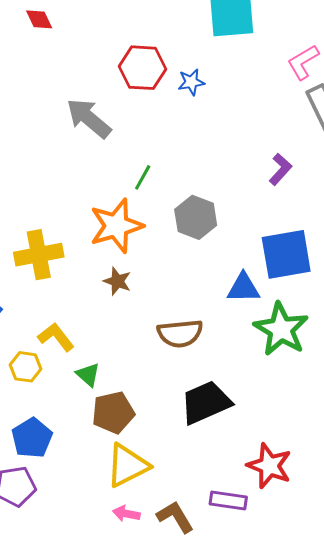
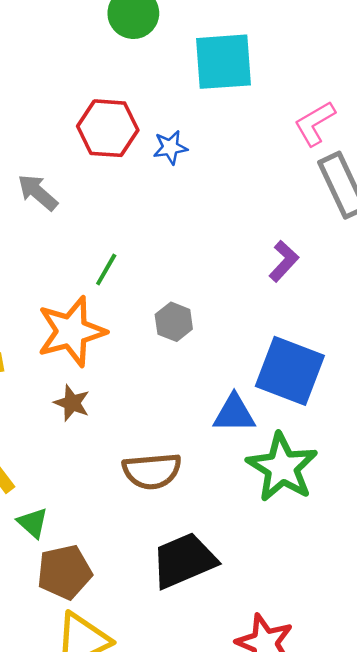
gray arrow: (89, 118) -> (38, 192), size x0.7
gray hexagon: (196, 217) -> (174, 322), size x0.7
blue square: (286, 254) -> (290, 371), turned 30

